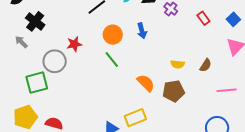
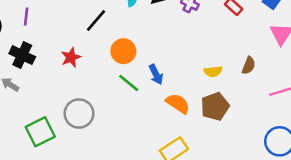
blue arrow: (142, 31) -> (156, 74), moved
red star: (74, 44) -> (71, 57), moved
gray circle: (55, 61) -> (79, 113), moved

